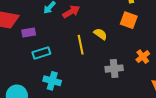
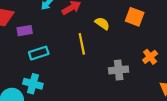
yellow semicircle: (100, 34) -> (102, 23), moved
cyan cross: (52, 81) -> (33, 84), moved

